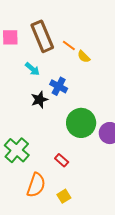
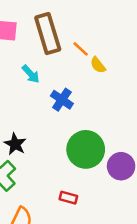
black star: (39, 100) -> (15, 144), moved, turned -30
red rectangle: (62, 160) -> (68, 198), moved, turned -32

